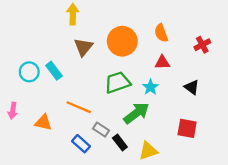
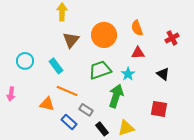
cyan rectangle: (54, 71) -> (56, 66), moved
green arrow: (136, 113) -> (116, 96), turned -35
orange triangle: (43, 122) -> (47, 104), moved
black rectangle: (120, 143) -> (102, 129), moved

